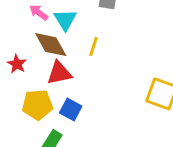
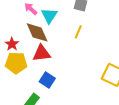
yellow line: (94, 46) -> (78, 32), moved
yellow pentagon: (37, 105) -> (16, 63), moved

